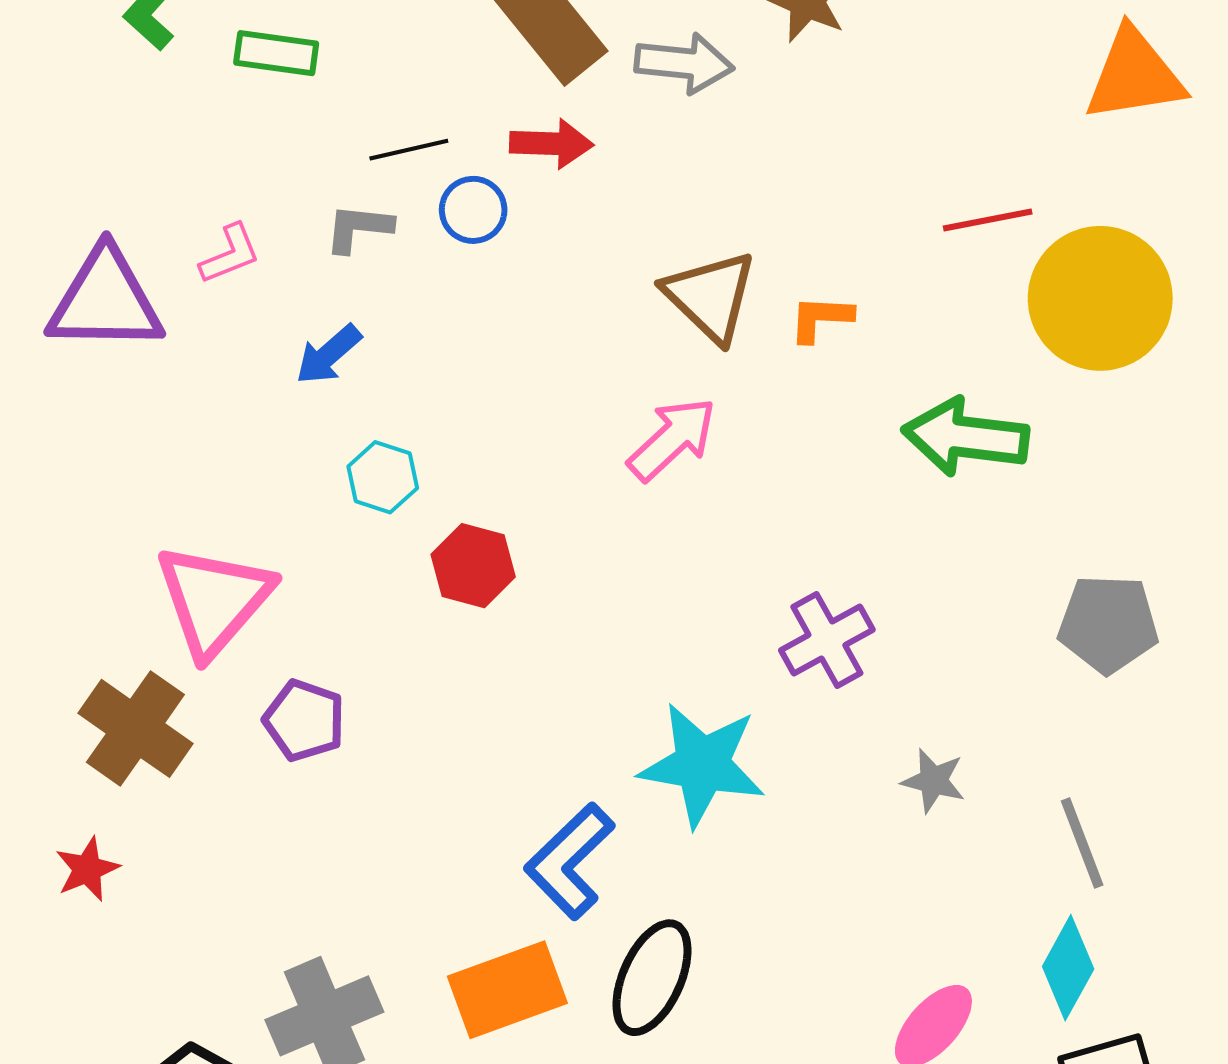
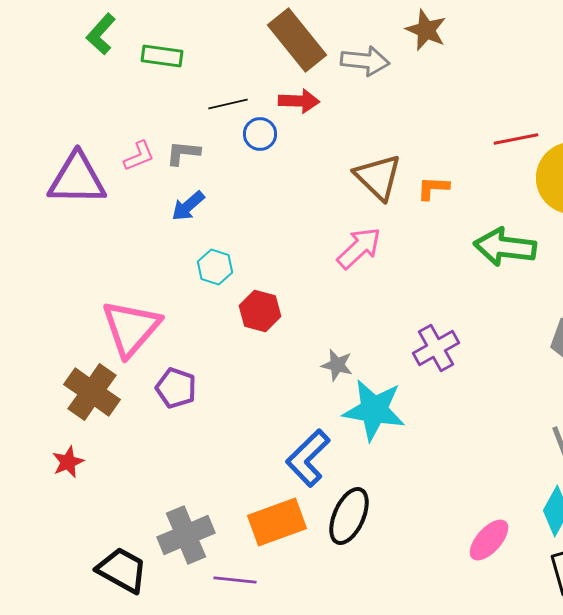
gray L-shape: (359, 228) -> (183, 153), moved
gray star: (933, 781) -> (337, 365), moved

